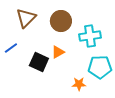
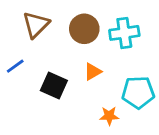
cyan cross: (90, 36) -> (124, 33), moved
orange triangle: (58, 52) -> (93, 72), moved

